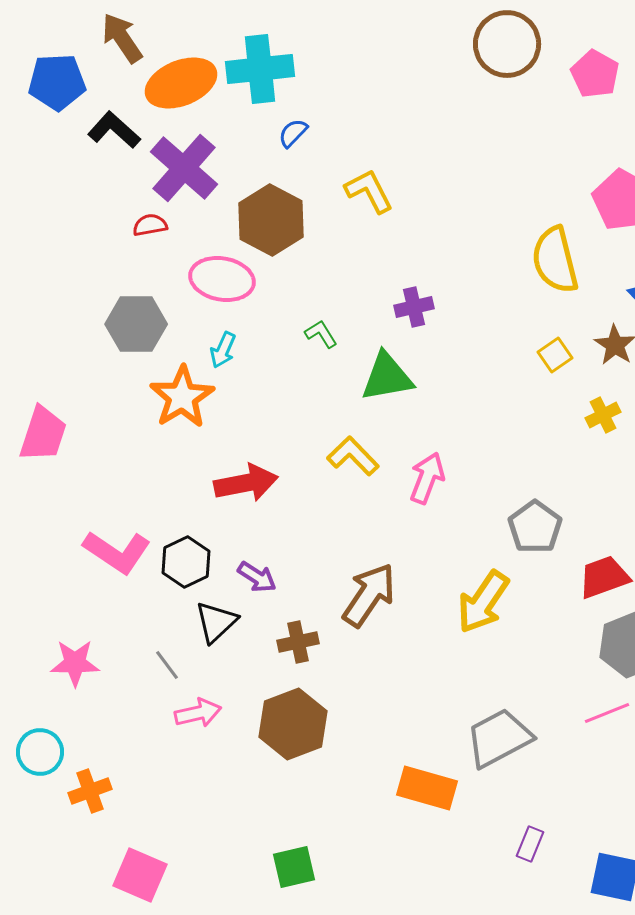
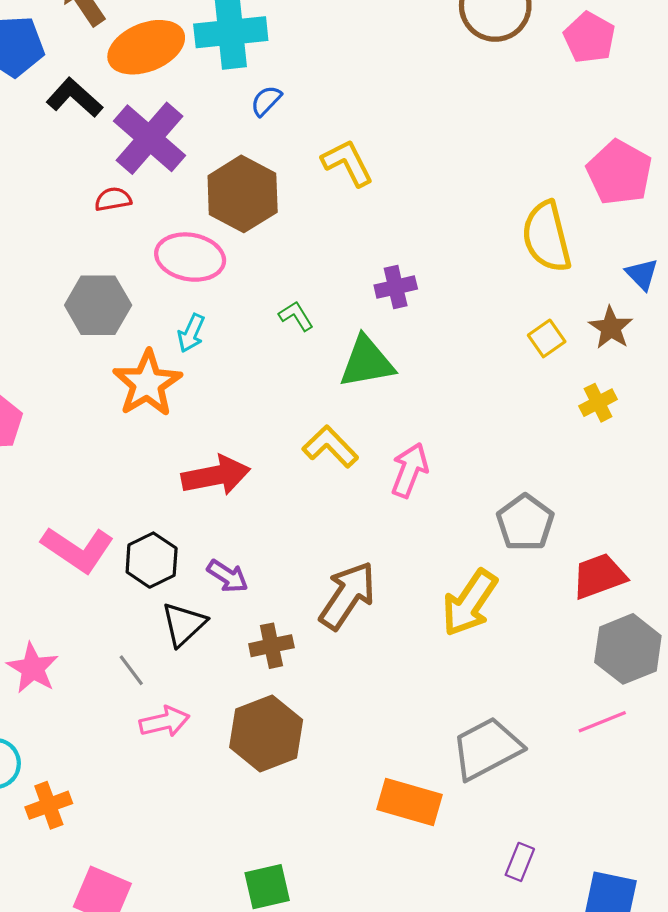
pink star: (75, 663) -> (33, 668), turned 30

